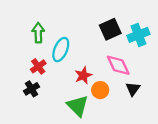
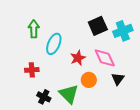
red cross: (38, 66) -> (32, 70), moved, turned 32
red star: (83, 75) -> (78, 58), moved
black cross: (32, 89) -> (44, 97), moved, turned -32

